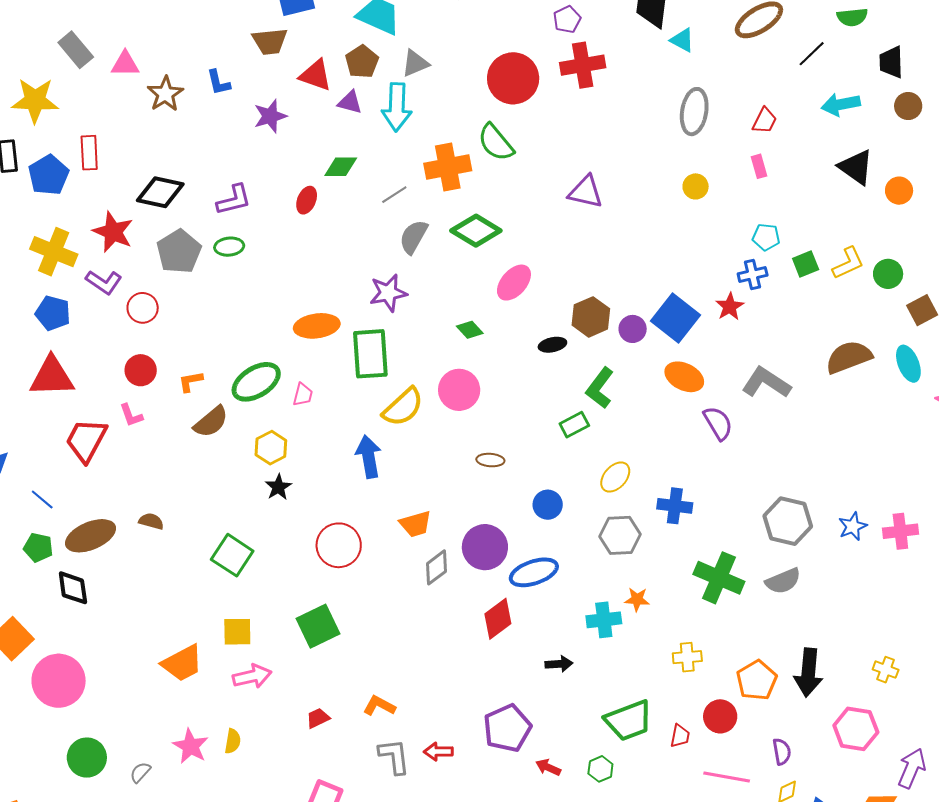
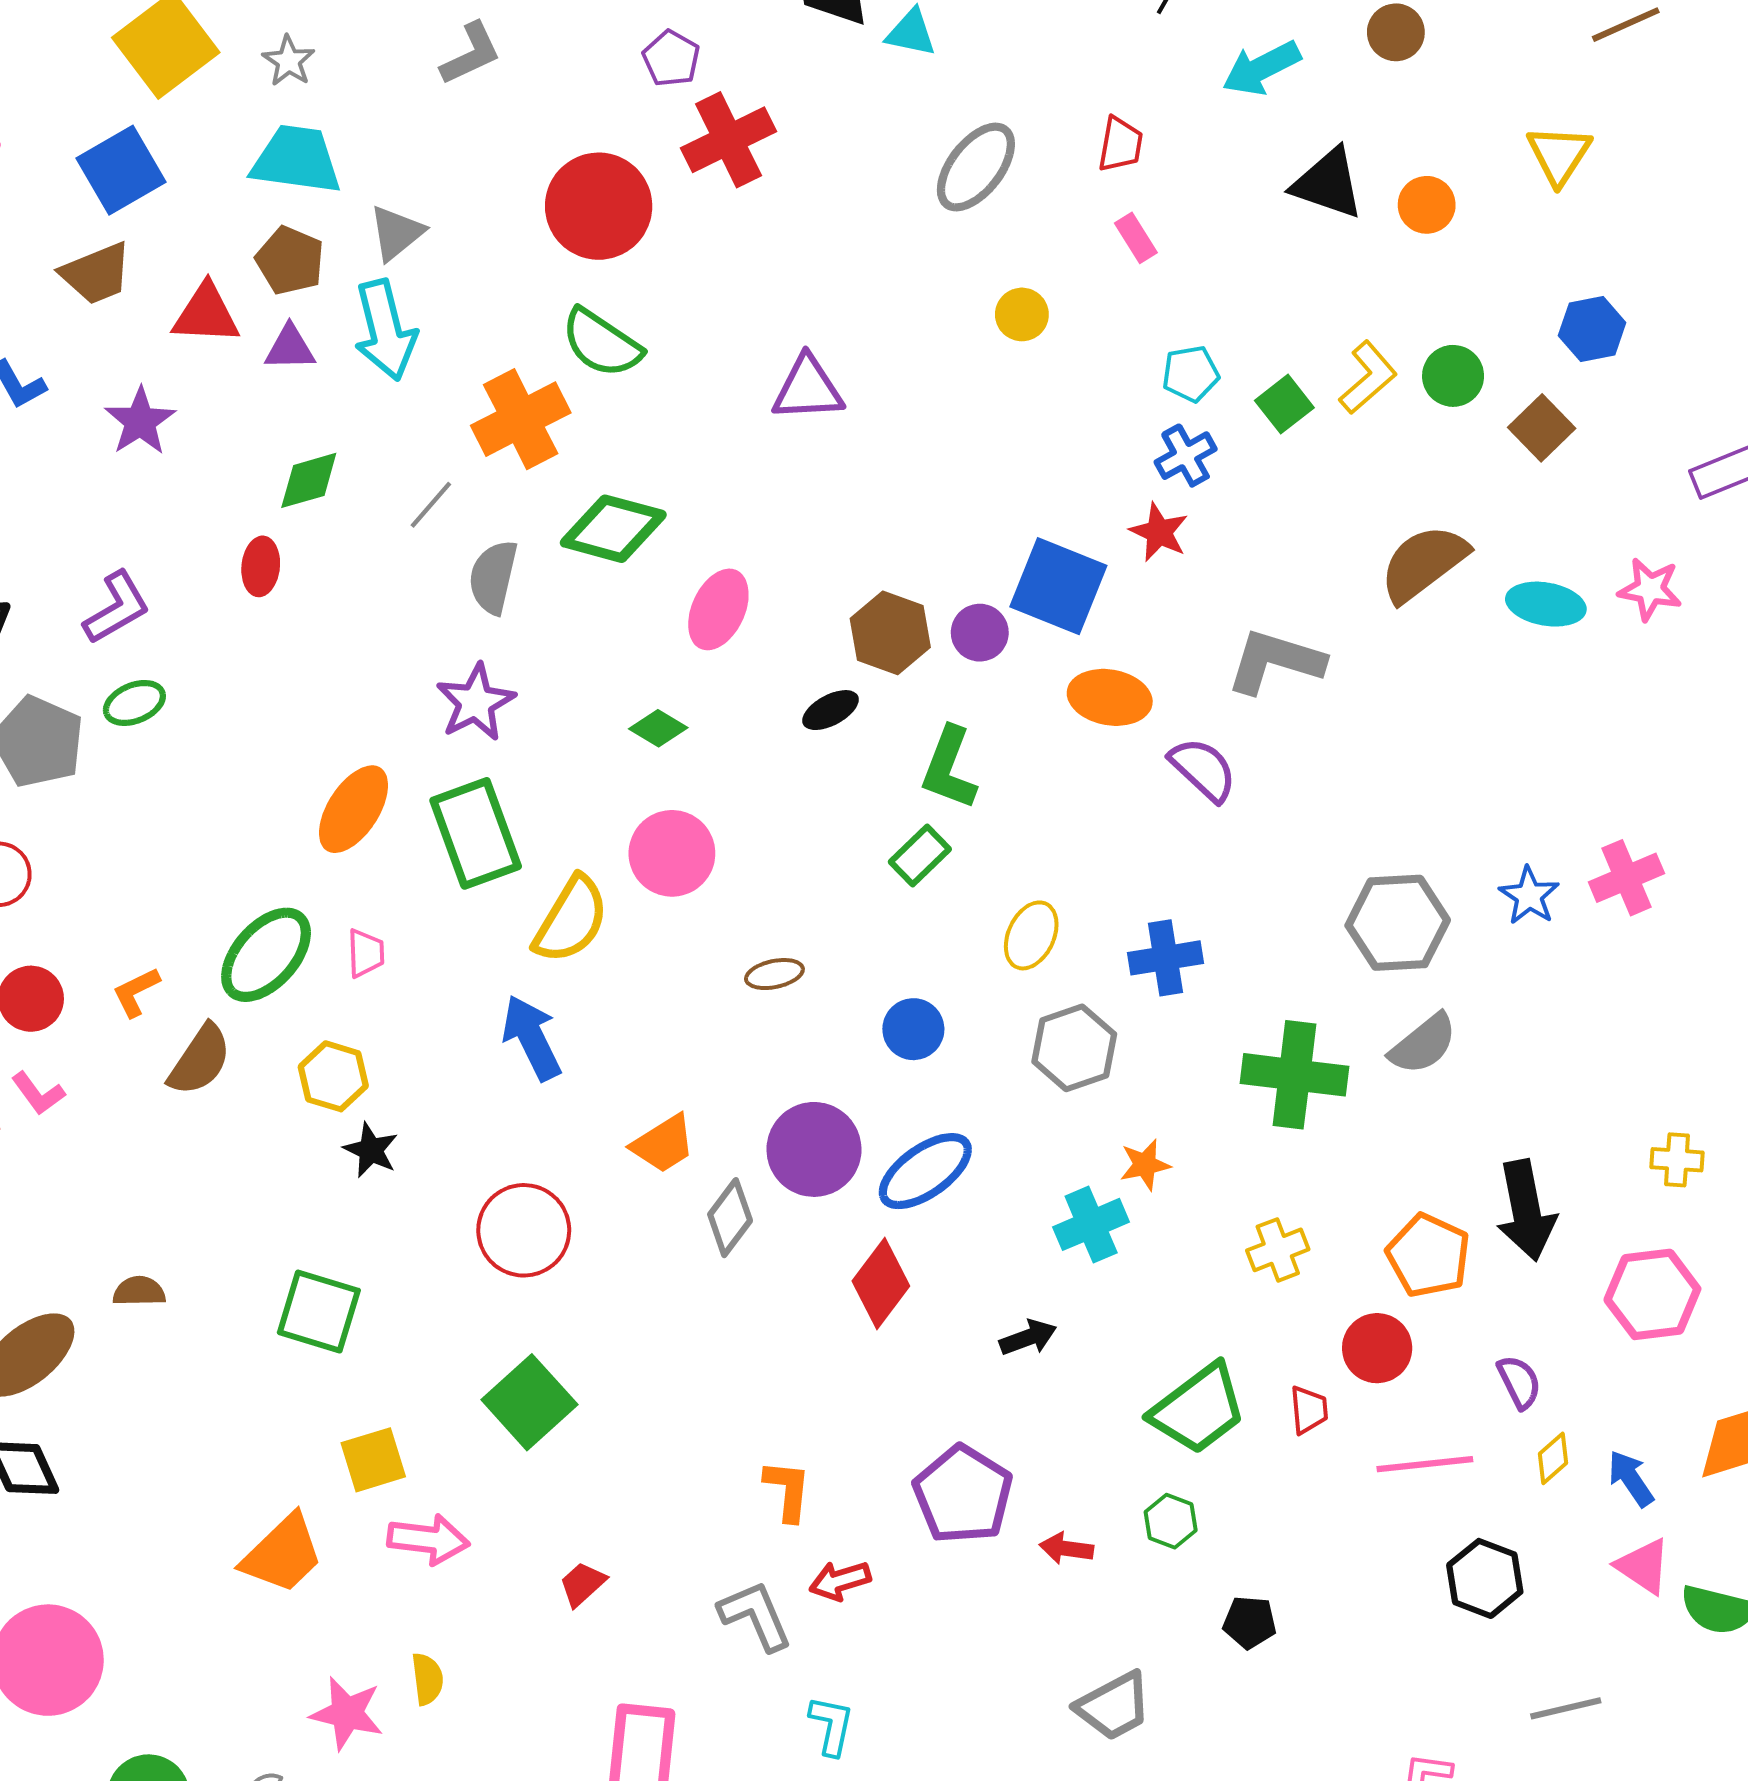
gray ellipse: (694, 112) -> (976, 167), turned 45
orange ellipse: (317, 326) -> (354, 809), turned -33
cyan ellipse: (908, 364) -> (1546, 604), moved, turned -42
pink arrow: (252, 676) -> (428, 1539), turned 36
orange L-shape: (379, 706) -> (788, 1490), moved, turned 84

